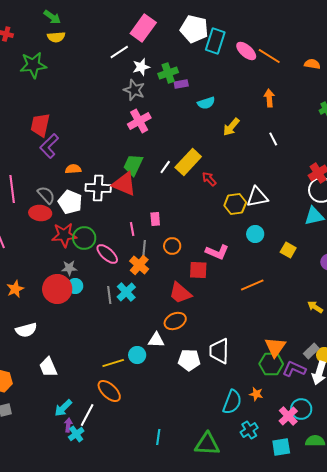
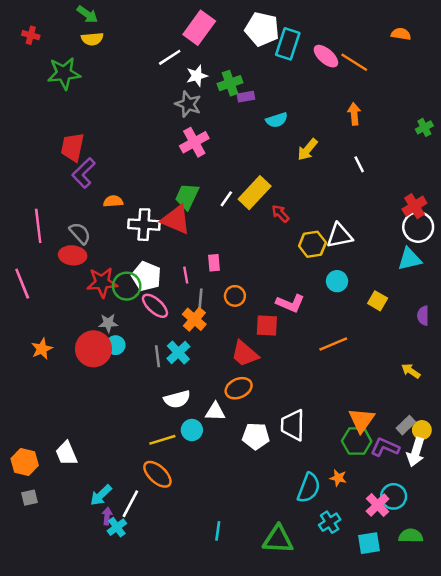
orange semicircle: (312, 64) -> (401, 34), moved
white pentagon: (70, 202) -> (146, 276), moved
white semicircle: (26, 330) -> (177, 399), moved
white trapezoid: (48, 367) -> (66, 453), moved

